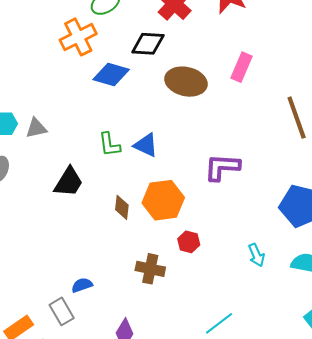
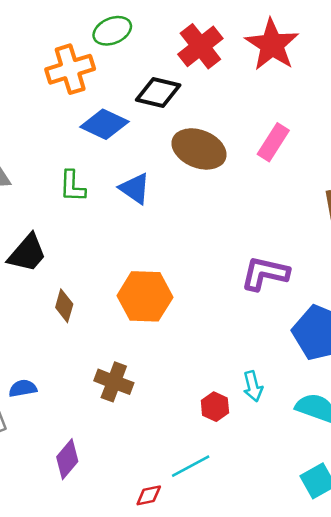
green L-shape: (109, 145) -> (72, 186), moved
blue triangle: (146, 145) -> (135, 188), moved
purple L-shape: (222, 167) -> (265, 273), moved
brown diamond: (122, 207) -> (64, 306), moved
red hexagon: (189, 242) -> (215, 407), moved

